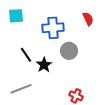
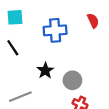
gray circle: (69, 51) -> (72, 80), moved
black line: (26, 55) -> (13, 48), moved

